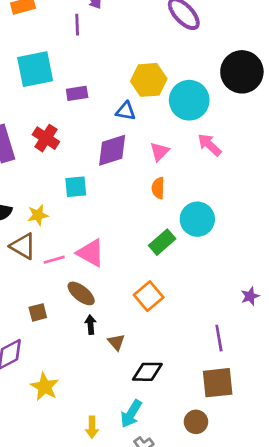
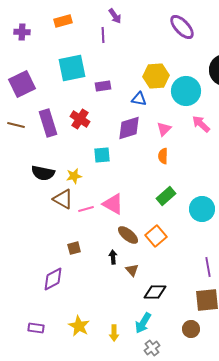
cyan circle: (197, 219) -> (202, 209), moved
brown ellipse: (81, 293) -> (128, 235), moved
yellow star: (45, 387) -> (79, 326), moved

